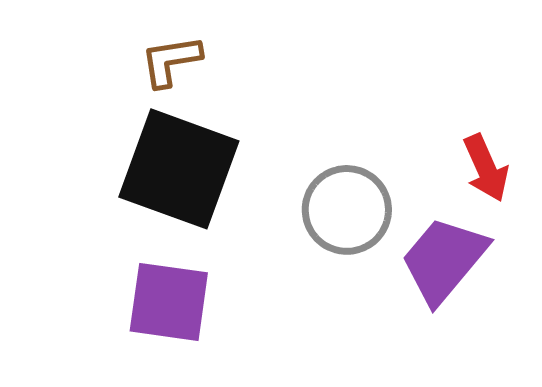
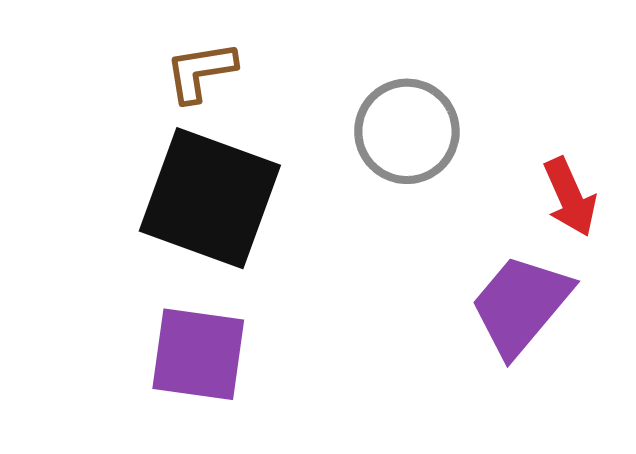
gray circle: (347, 210) -> (407, 131), moved

